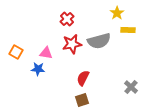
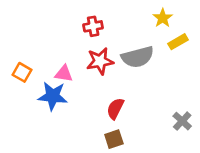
red cross: (67, 19) -> (93, 26), turned 32
yellow rectangle: (128, 30) -> (178, 42), turned -32
blue star: (38, 69) -> (53, 96), size x1.5

